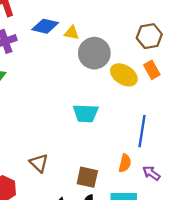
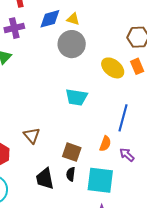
blue diamond: (45, 26) -> (50, 19), turned -35
yellow triangle: (72, 33) -> (73, 19), moved
gray circle: (94, 53) -> (72, 44), moved

